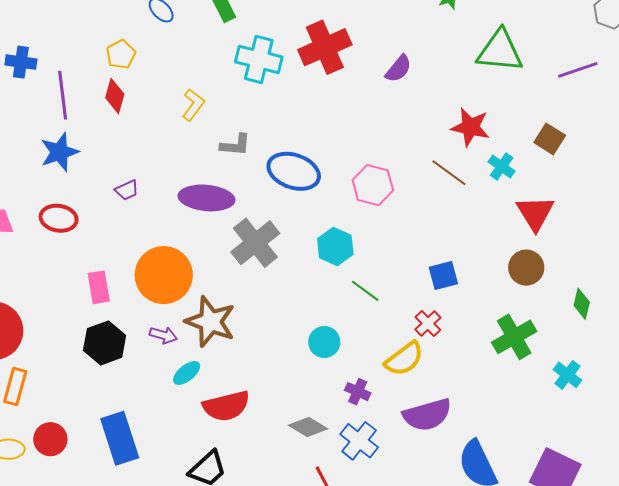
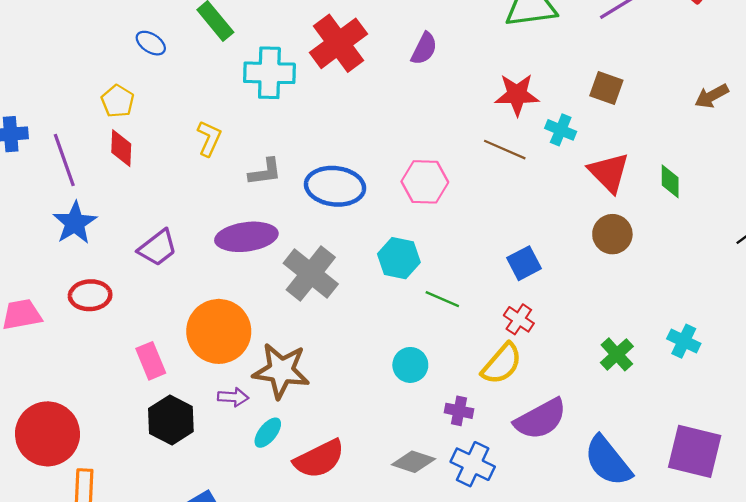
purple trapezoid: (127, 190) -> (158, 248), size x1.5
green diamond: (582, 304) -> (670, 181), moved
green cross: (514, 337) -> (617, 354), moved, size x0.7

